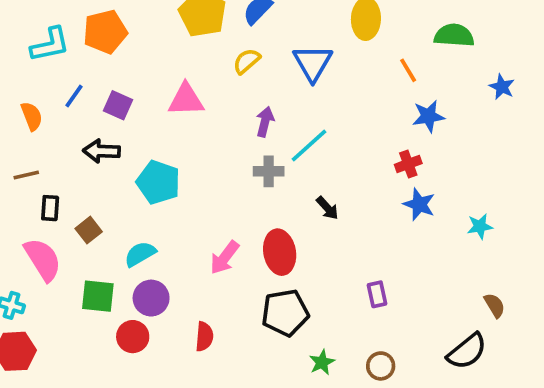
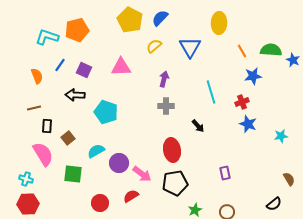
green semicircle: (454, 35) -> (271, 50), moved
cyan L-shape: (50, 45) -> (47, 37), turned -150
cyan line: (309, 146) -> (211, 92), moved, turned -65
pink arrow: (225, 258) -> (142, 174), moved, turned -90
purple circle: (151, 298) -> (119, 163), moved
red circle: (133, 337) -> (100, 203), moved
red semicircle: (204, 337) -> (131, 196), turned -126
black semicircle: (467, 351) -> (274, 204), size x0.7

